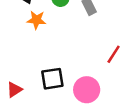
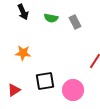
orange star: (36, 20) -> (23, 53), moved

